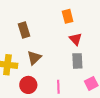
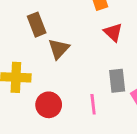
brown triangle: (34, 58) -> (59, 49), moved
gray rectangle: (77, 61) -> (117, 81), moved

